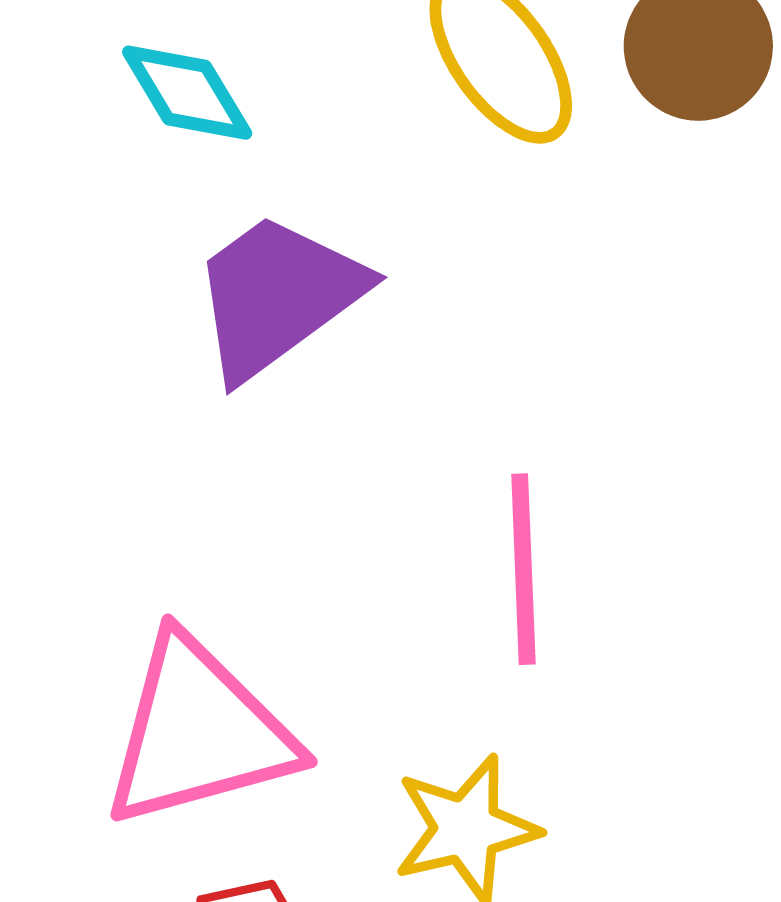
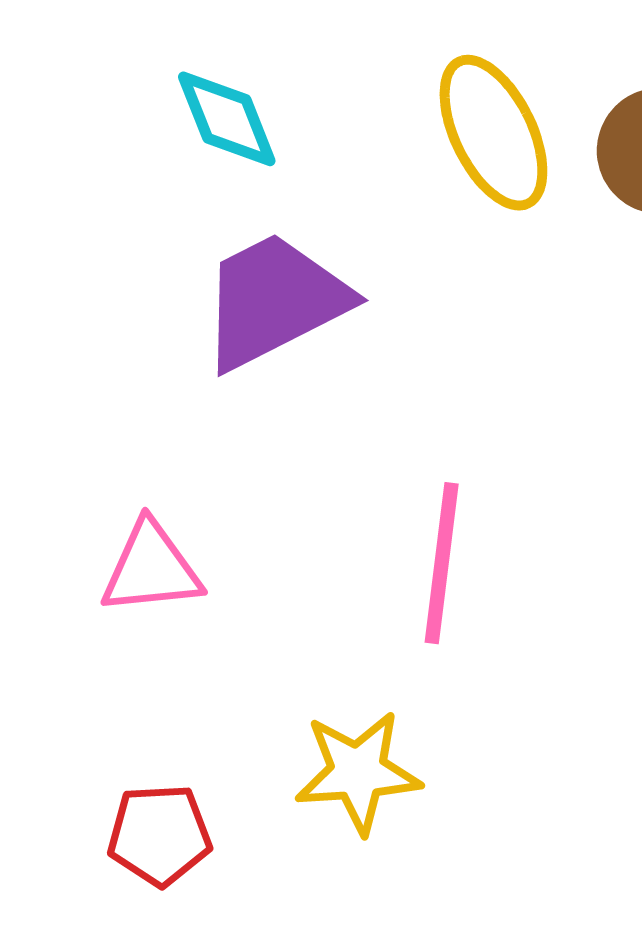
pink triangle: (199, 732) -> (151, 568), moved, size x0.6

